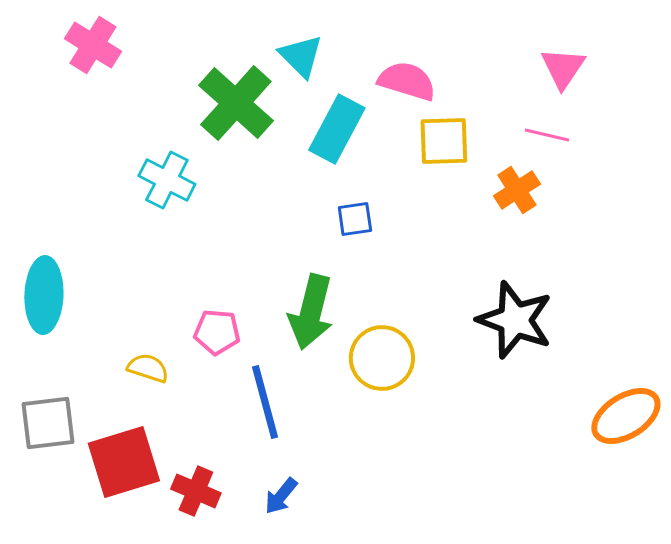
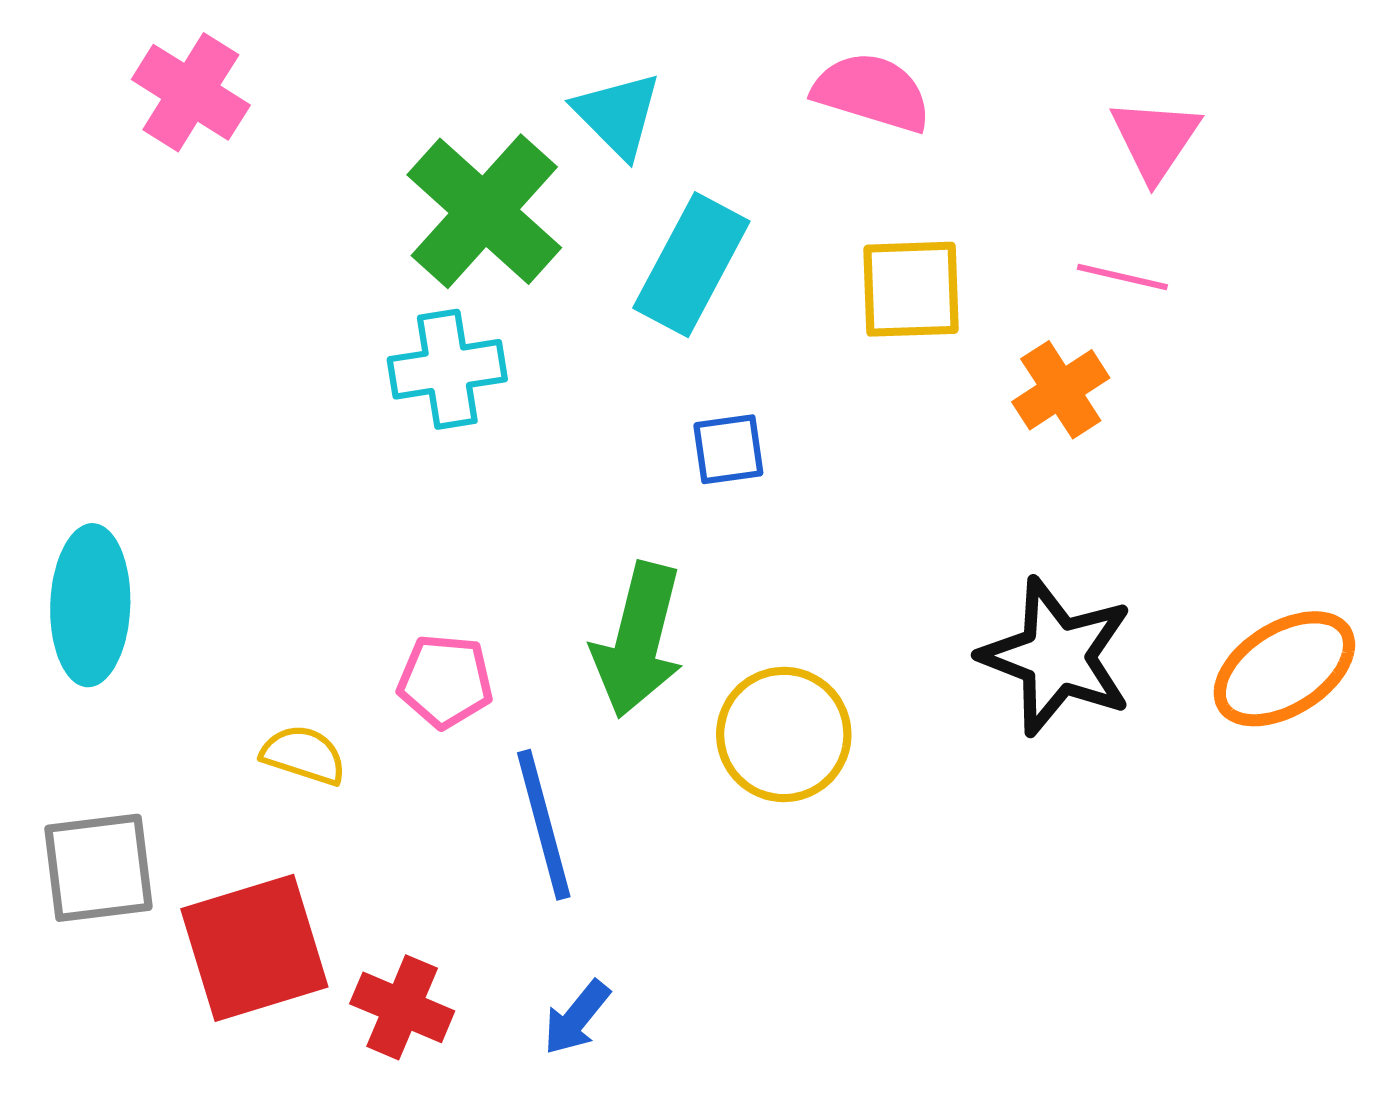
pink semicircle: (407, 81) -> (872, 92), moved
cyan cross: (167, 180) -> (447, 369), moved, turned -36
orange ellipse: (626, 416) -> (1284, 669), moved

